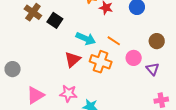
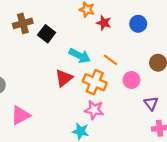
brown cross: (33, 12) -> (23, 23), turned 36
purple triangle: (153, 69) -> (151, 103), moved
pink star: (68, 93) -> (94, 110), moved

